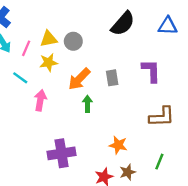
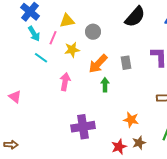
yellow triangle: (49, 39) -> (67, 21), moved
cyan line: (20, 78) -> (41, 58), moved

